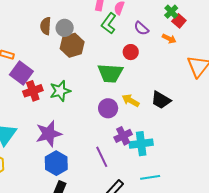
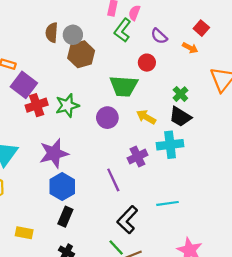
green cross: (171, 12) -> (180, 94), moved
purple circle: (108, 108) -> (107, 118), moved
cyan cross: (141, 144) -> (170, 145), moved

